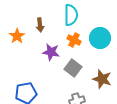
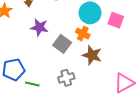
orange cross: (74, 40) -> (83, 34), moved

